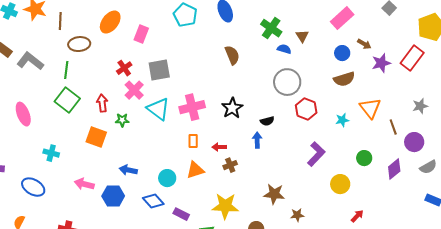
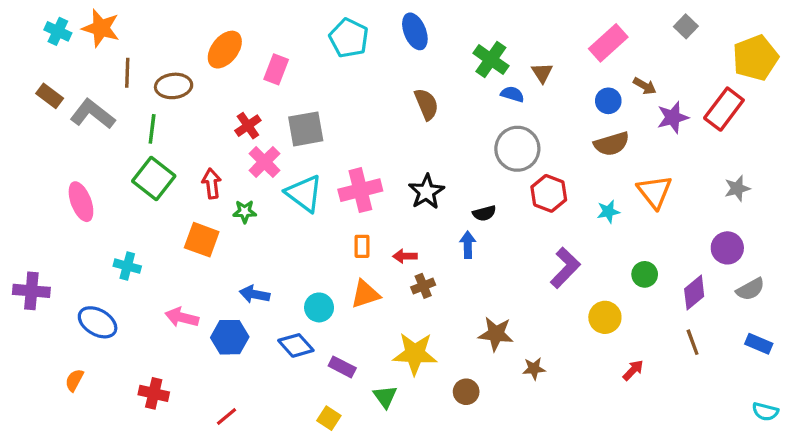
brown line: (60, 21) -> (127, 73), moved
brown line: (393, 127) -> (693, 342), moved

